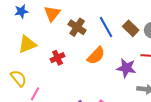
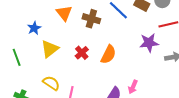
blue star: (21, 11) -> (34, 28), moved
orange semicircle: (96, 56) -> (108, 54), moved

